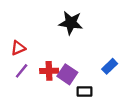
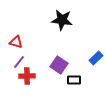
red triangle: (18, 48) -> (16, 42), turned 40
red cross: (49, 71) -> (27, 76), moved

